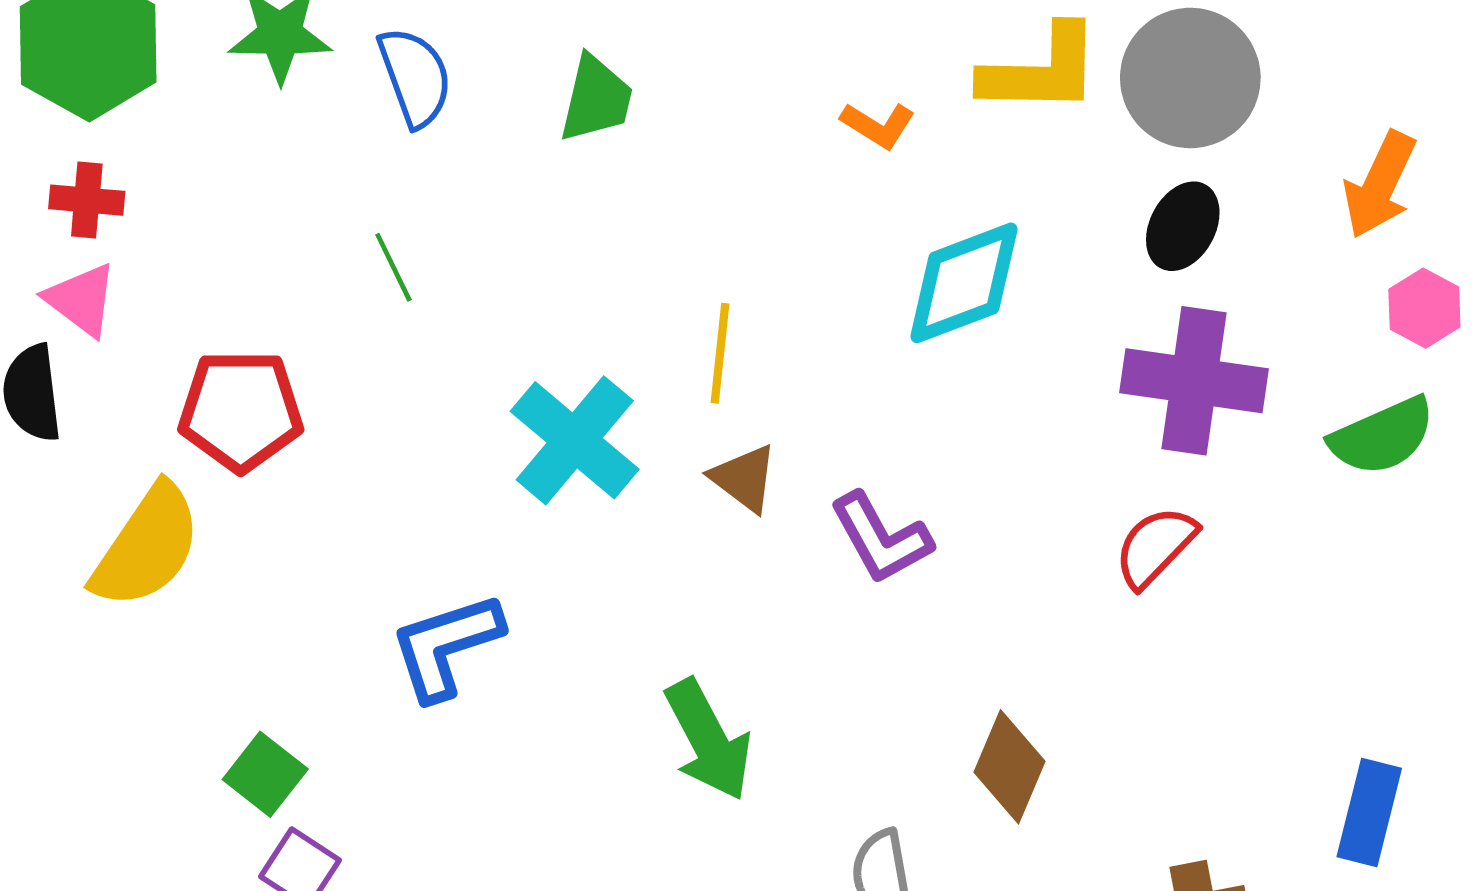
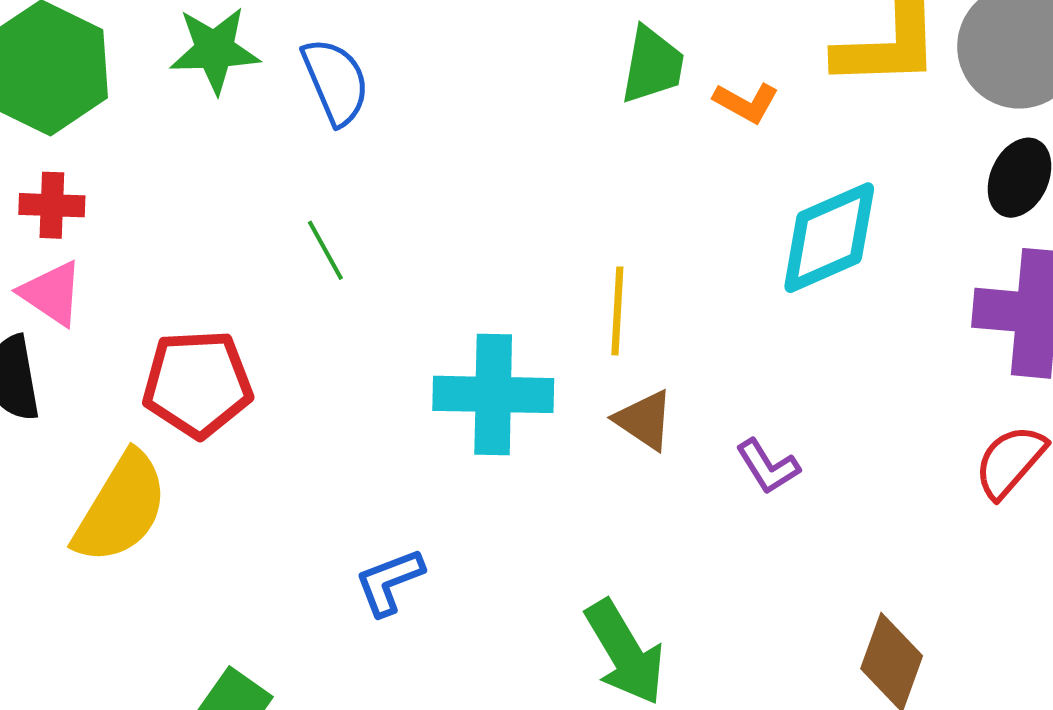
green trapezoid: (596, 99) -> (652, 65), moved
cyan cross: (575, 440) -> (493, 394), turned -36
purple L-shape: (881, 538) -> (768, 467), size x0.7
blue L-shape: (446, 646) -> (389, 582), size x0.7

